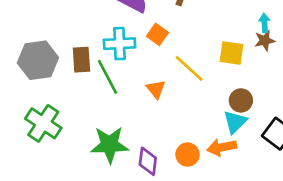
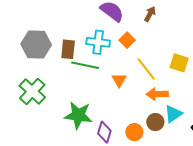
green line: (108, 77) -> (85, 65), turned -60
brown circle: (241, 100) -> (155, 122), moved
orange arrow: (222, 147) -> (157, 94), moved

